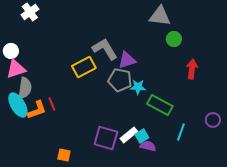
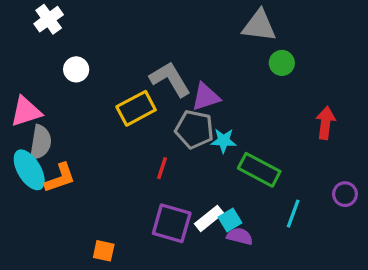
white circle: (11, 51) -> (76, 69), moved
red arrow: (192, 69) -> (326, 123), moved
red line: (52, 104) -> (162, 168), moved, turned 40

